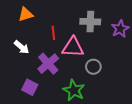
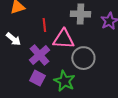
gray circle: (93, 67) -> (83, 58), size x1.5
purple square: (30, 87) -> (37, 78), moved

